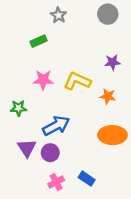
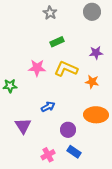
green rectangle: (38, 41) -> (57, 42), moved
green star: (19, 108) -> (10, 86), moved
blue arrow: (56, 126) -> (48, 107), size x0.6
purple circle: (50, 153) -> (68, 130), moved

